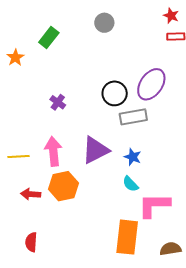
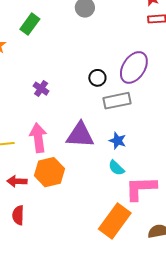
black circle: (115, 93) -> (97, 78), size x0.7
purple triangle: (95, 150) -> (80, 135), turned 32
orange rectangle: (127, 237) -> (115, 221), turned 32
red semicircle: (31, 242) -> (18, 215), moved

